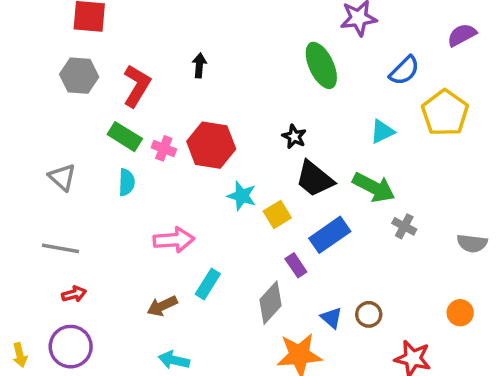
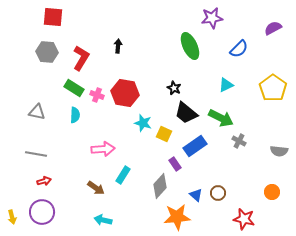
yellow pentagon: (445, 113) -> (273, 88), moved
gray triangle: (62, 177) -> (37, 112), turned -30
yellow square: (277, 214) -> (164, 134), turned -35
brown arrow: (162, 306) -> (96, 188), turned -120

